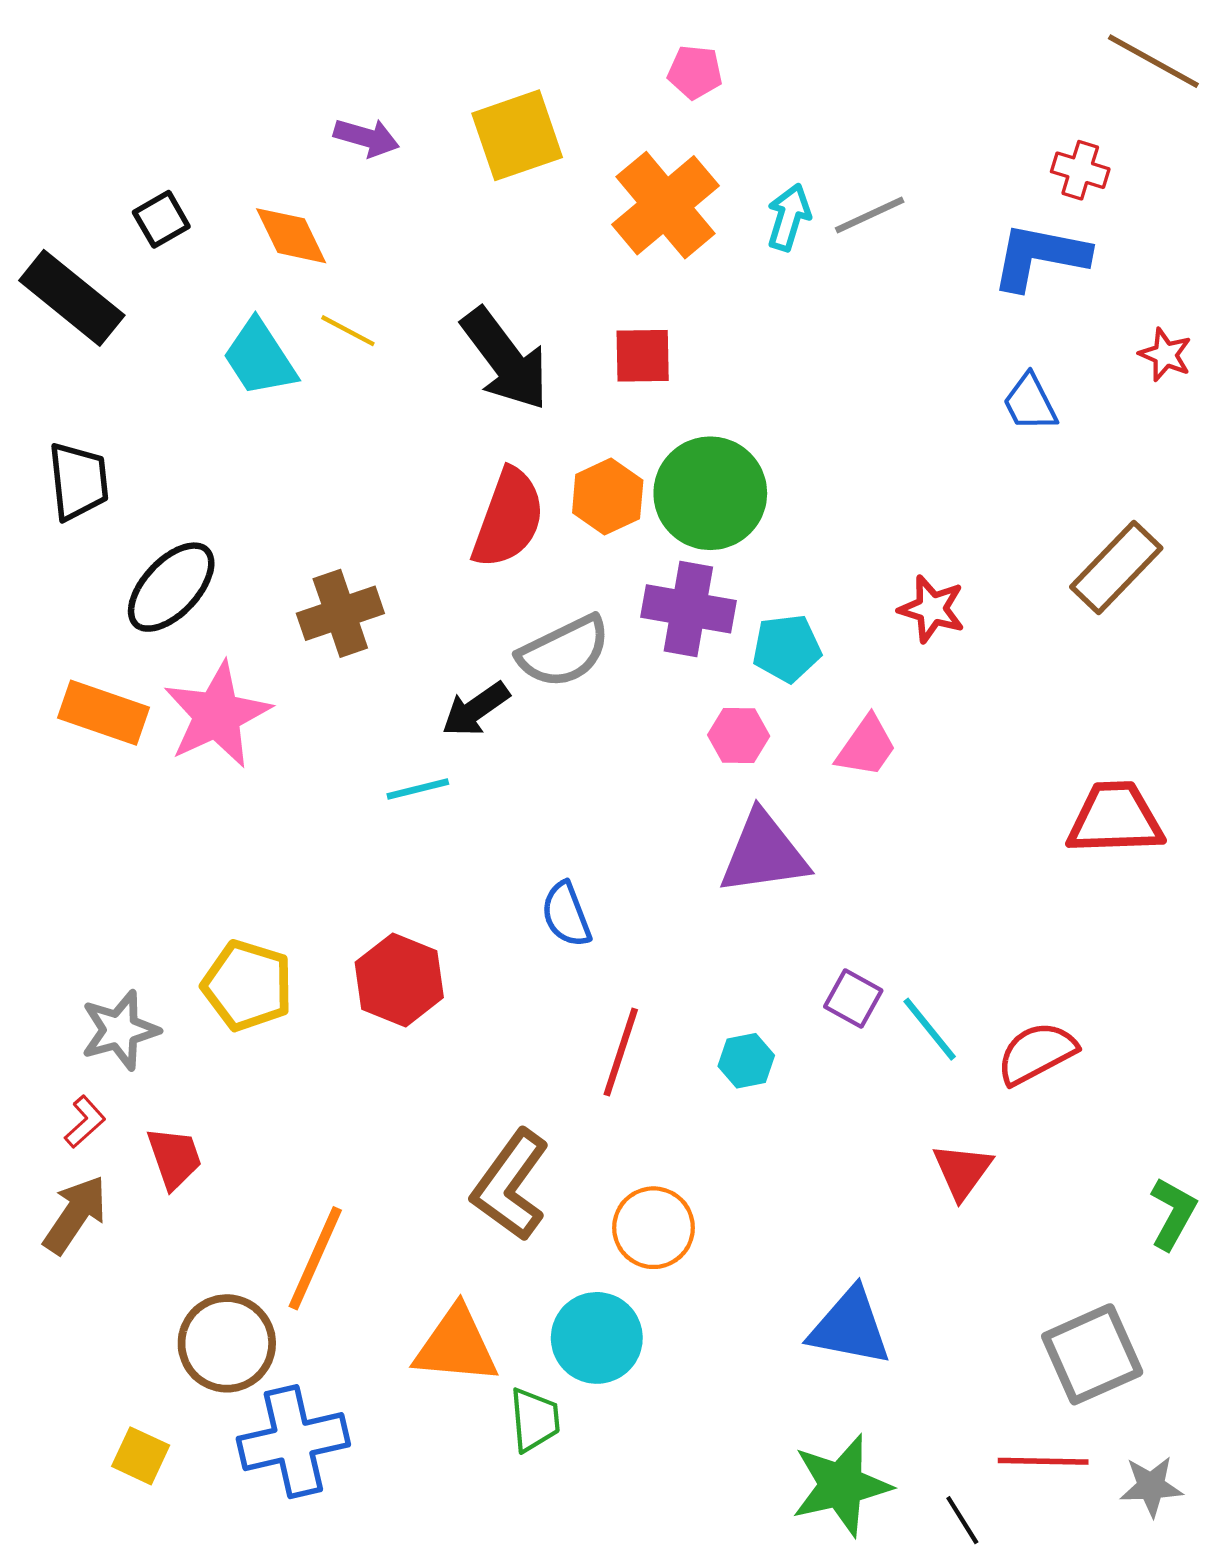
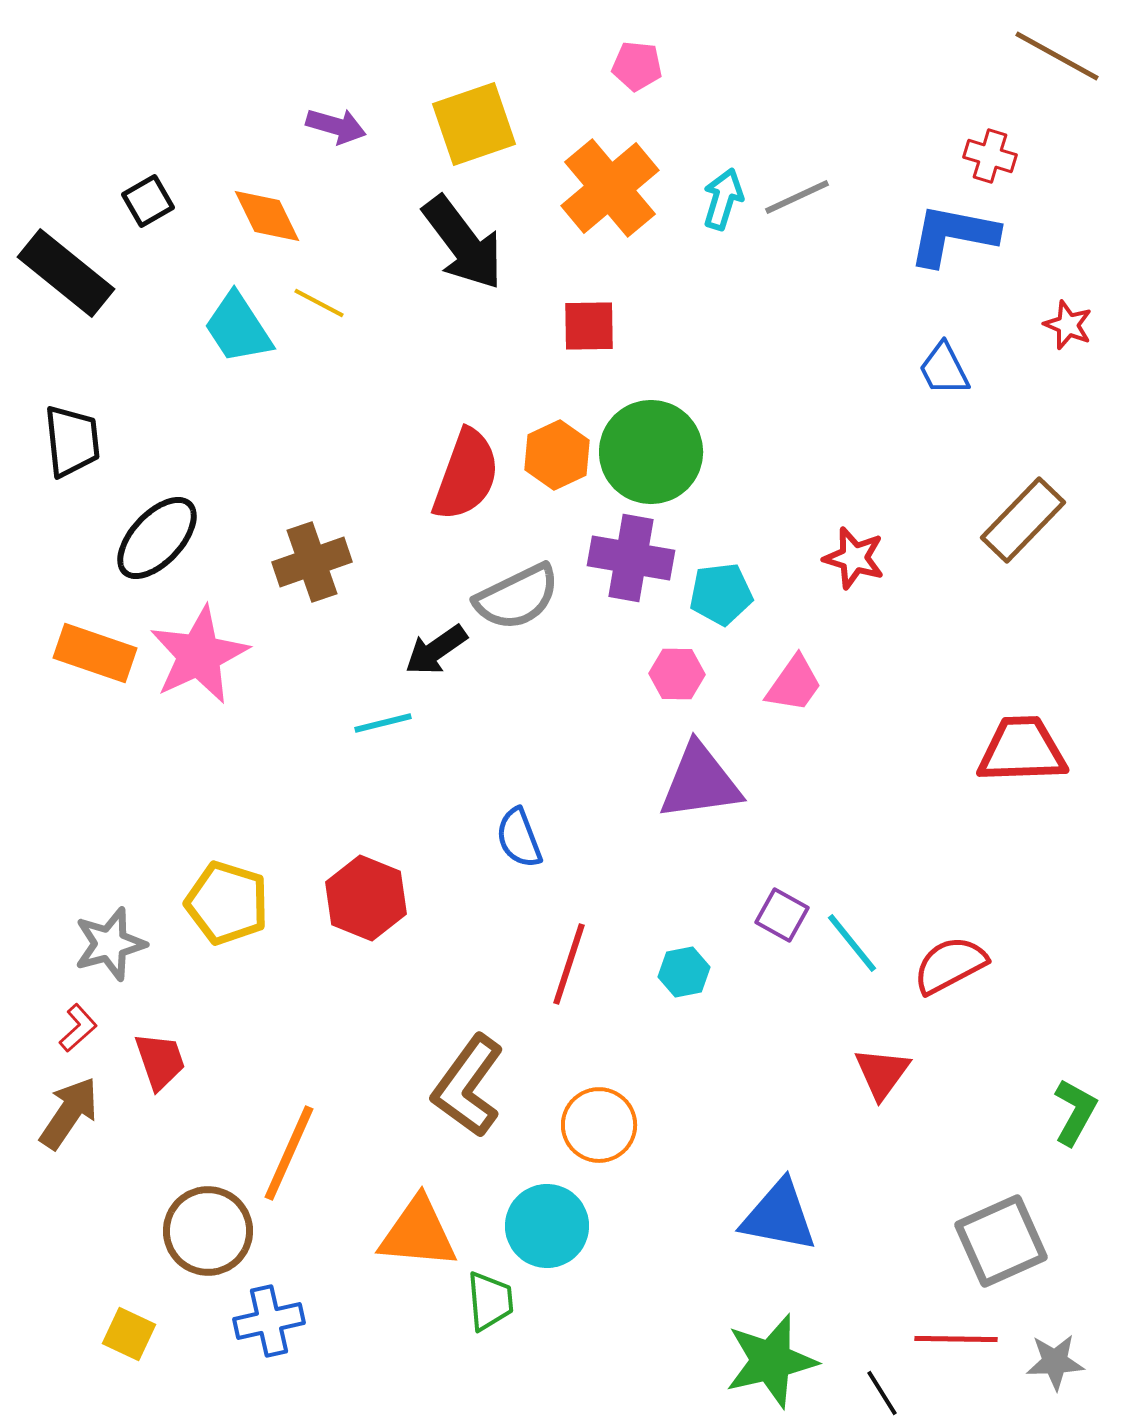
black arrow: (505, 359) -> (463, 243), moved
blue cross: (293, 1442) -> (269, 1321), size x0.7

